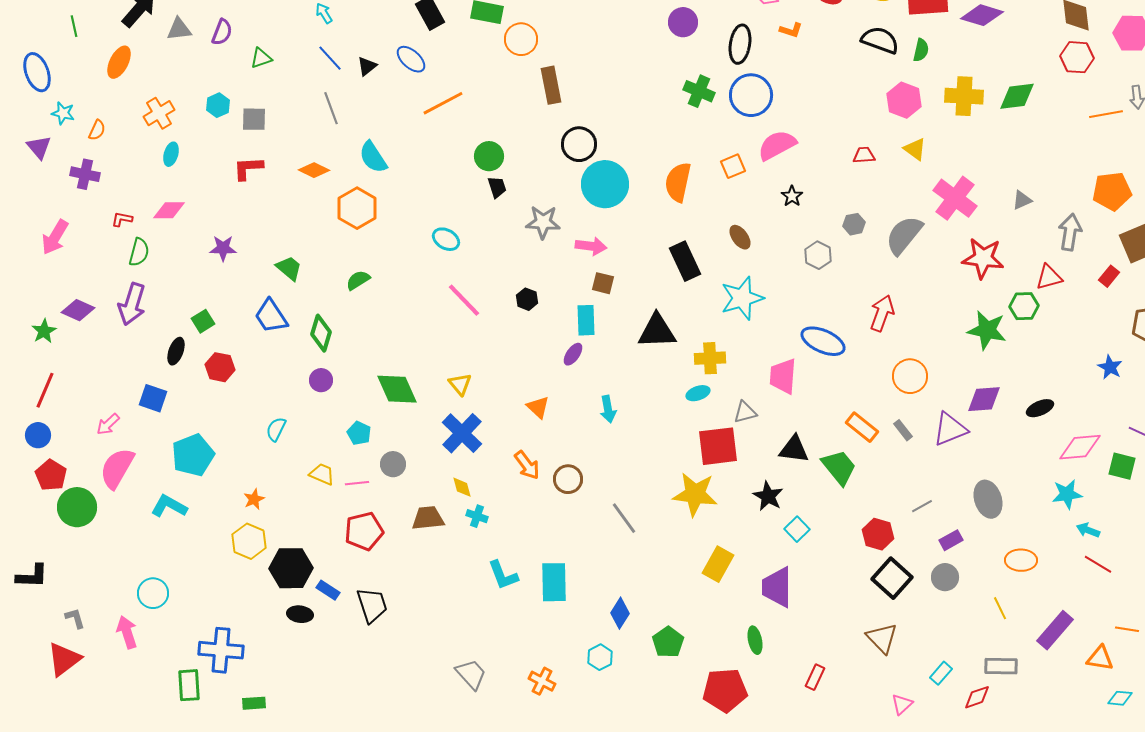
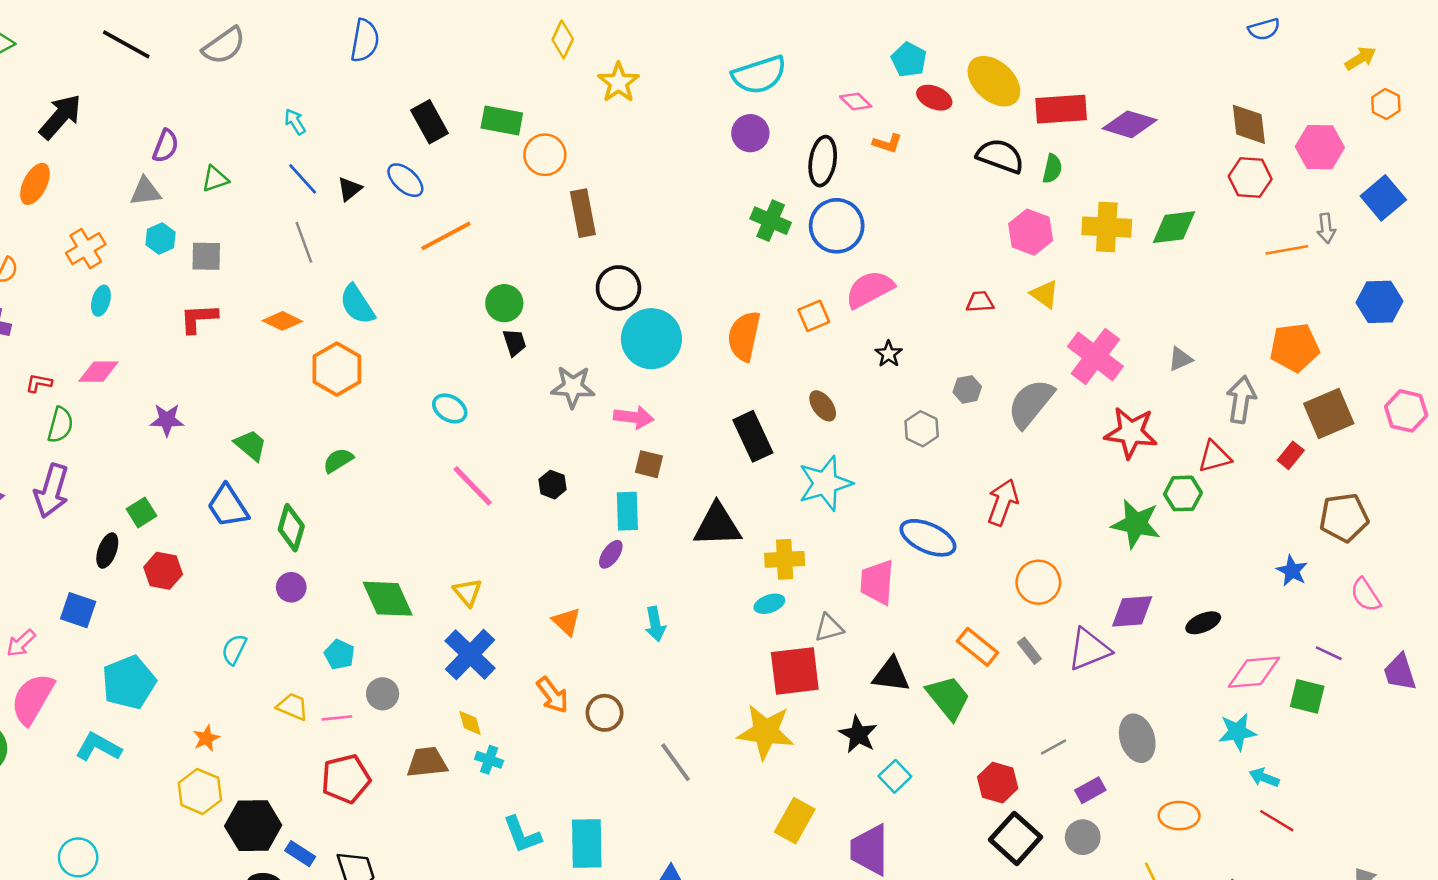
gray triangle: (179, 29) -> (145, 192), moved

